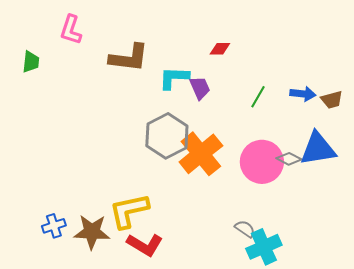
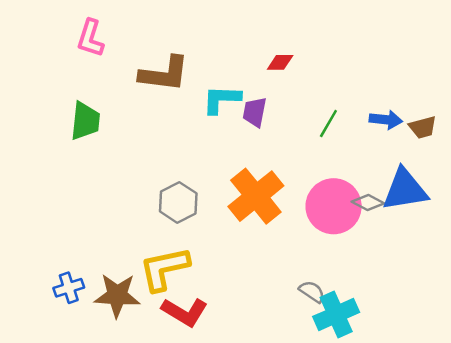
green trapezoid: (31, 62) -> (85, 121), moved, size x1.4
purple trapezoid: (200, 88) -> (255, 112), turned -145
gray hexagon: (167, 136) -> (178, 202), moved, size x0.7

